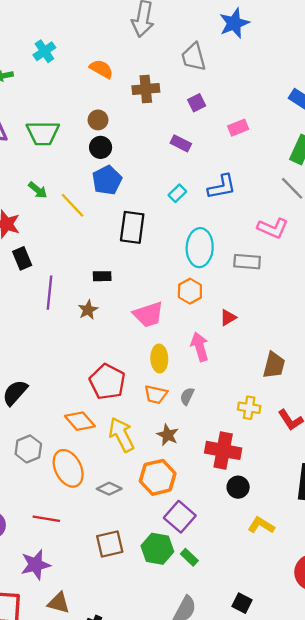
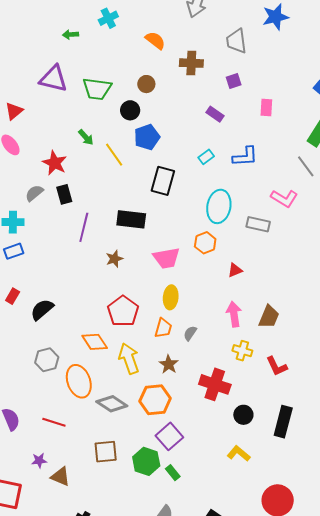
pink rectangle: (238, 128) -> (266, 107), turned -72
black circle: (101, 147) -> (130, 110), moved
black rectangle: (102, 276) -> (131, 219), size x1.8
brown star: (88, 310) -> (114, 259), moved
pink arrow: (200, 347) -> (234, 314), moved
orange trapezoid: (156, 395) -> (163, 328), turned -95
black circle: (238, 487) -> (243, 415), moved
gray diamond: (109, 489) -> (112, 404), size x1.4
purple star: (36, 565) -> (39, 461), size x0.6
brown triangle: (59, 603) -> (60, 477), moved

